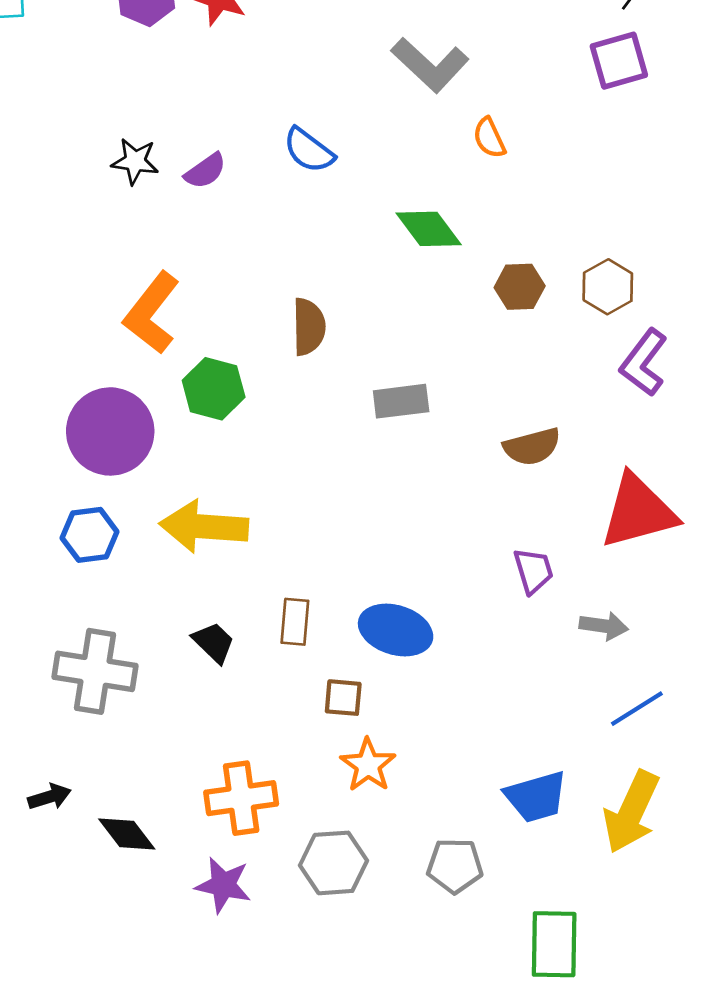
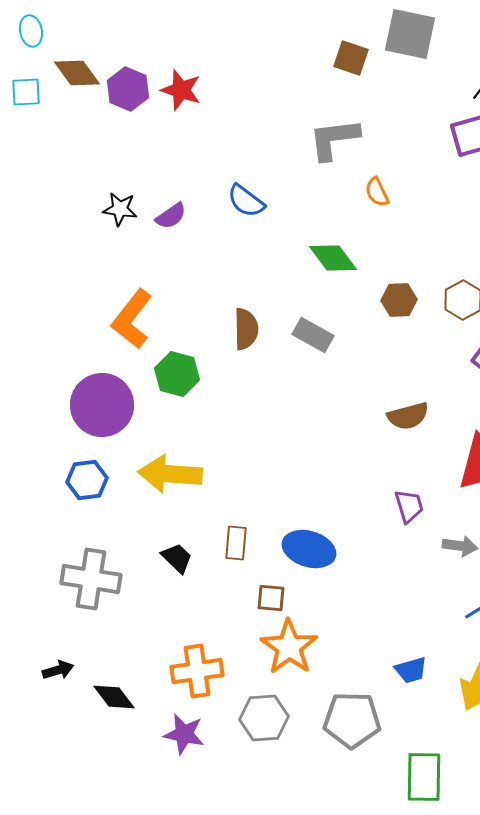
gray L-shape: (430, 65) -> (334, 139), turned 130
gray rectangle: (401, 401) -> (313, 335), moved, turned 36
orange star: (368, 765) -> (289, 647), size x1.4
blue trapezoid: (536, 797) -> (411, 670), size x0.7
gray pentagon: (455, 866) -> (352, 720), size x1.4

